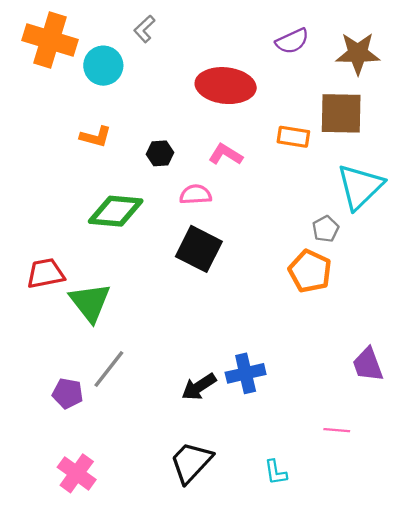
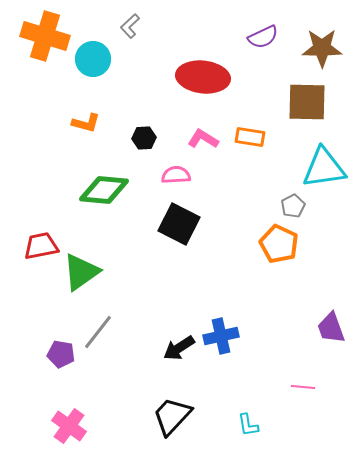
orange rectangle: (293, 137) -> (250, 137), moved
cyan triangle: (360, 187) -> (324, 168), turned 36
green triangle: (90, 302) -> (81, 272), turned 33

